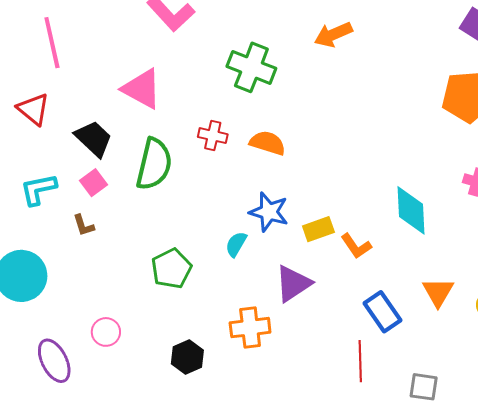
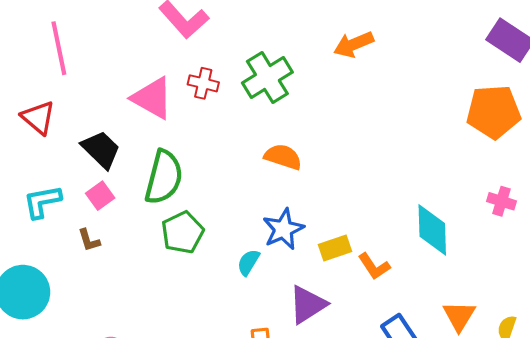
green cross: (251, 67) -> (267, 78), turned 36
red cross: (213, 136) -> (203, 83), moved
blue star: (269, 212) -> (283, 229), turned 30
green pentagon: (171, 269) -> (183, 232), moved

